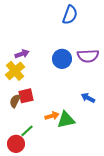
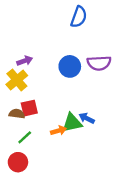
blue arrow: (88, 98) -> (87, 118), moved
brown semicircle: (15, 101) -> (17, 114), turned 72
green triangle: (66, 120) -> (72, 123), moved
green line: (27, 131) -> (25, 137), moved

